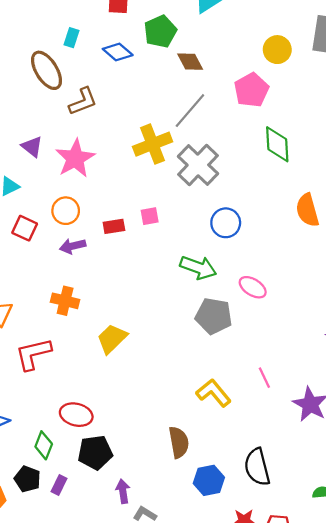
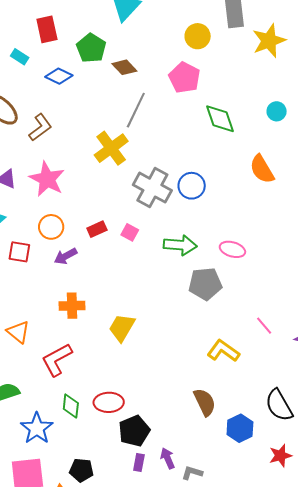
cyan rectangle: (72, 38) -> (20, 57), moved, turned -60
gray cross: (198, 165) -> (152, 188), moved
pink square: (150, 216) -> (130, 232), moved, turned -36
blue circle: (226, 223) -> (192, 186), moved
green diamond: (44, 445) -> (71, 406), moved
purple rectangle: (59, 485) -> (139, 463), moved

